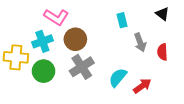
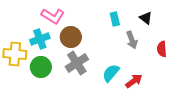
black triangle: (162, 14) -> (146, 18), moved
red semicircle: (162, 52) -> (162, 49), moved

